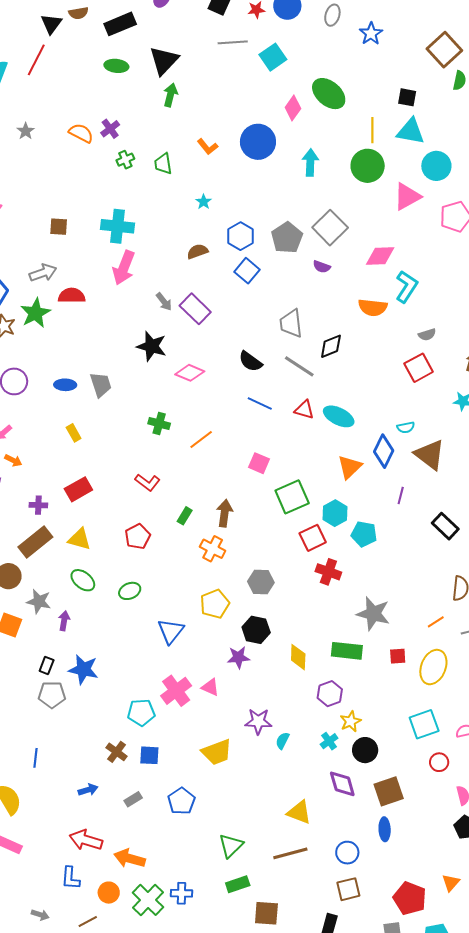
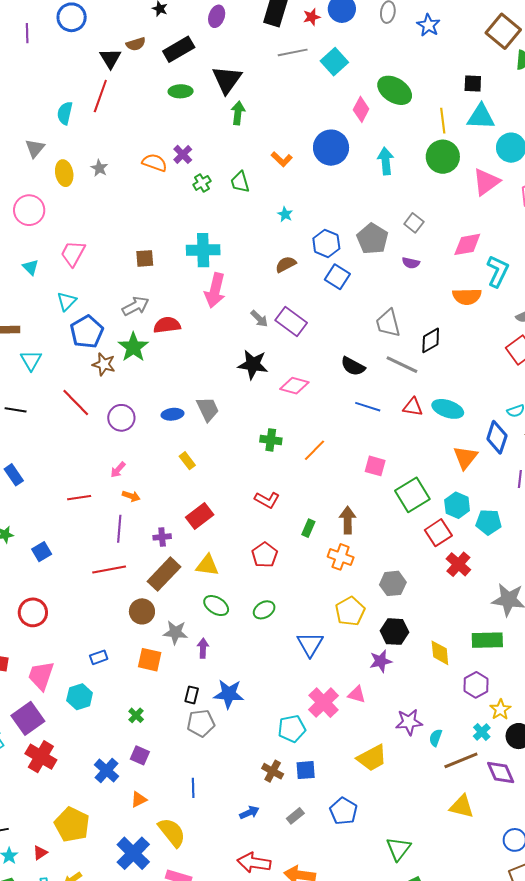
gray square: (330, 228) -> (414, 223), size x0.6
red cross: (328, 572) -> (458, 564), turned 30
brown line: (290, 853) -> (461, 760), moved

